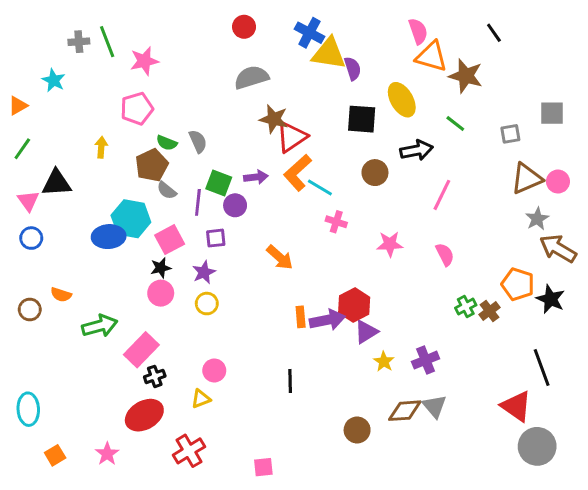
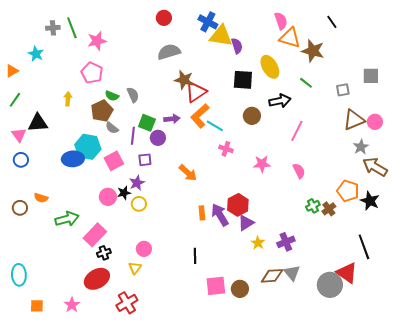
pink pentagon: (137, 109) -> (92, 73), turned -30
black star: (161, 268) -> (124, 193), moved
purple arrow: (327, 320) -> (220, 215), turned -110
yellow triangle: (201, 399) -> (135, 268), turned -32
gray circle: (537, 446) -> (330, 285), moved
orange square: (55, 455) -> (37, 306), turned 32
pink square: (263, 467) -> (216, 286), moved, size x1.5

